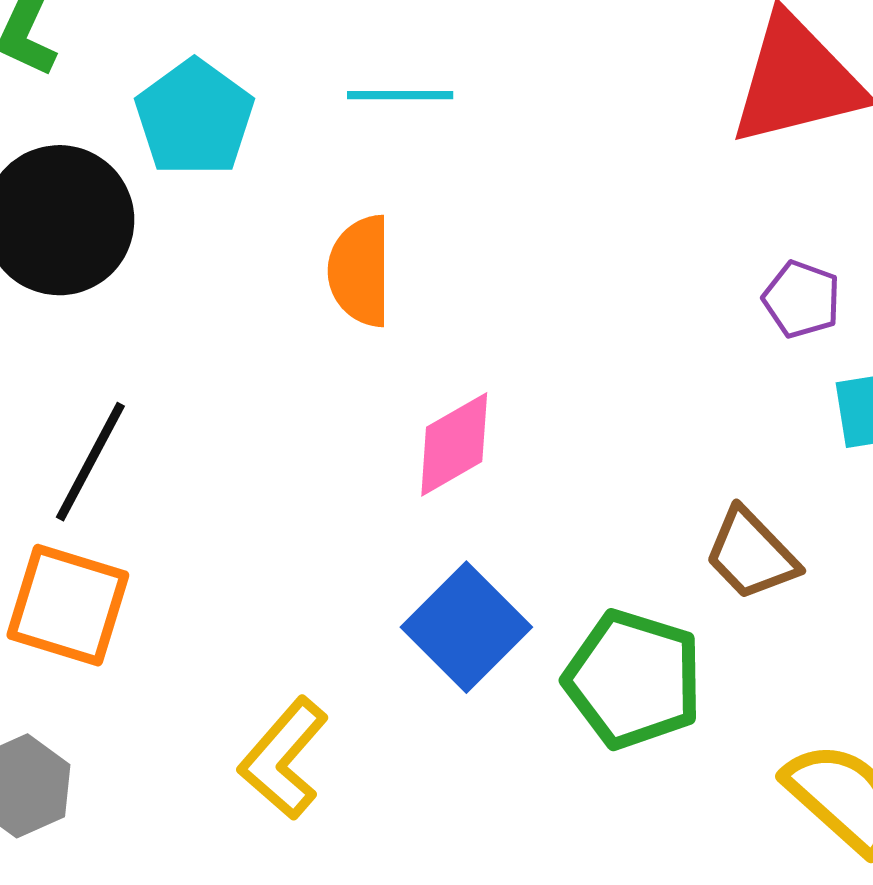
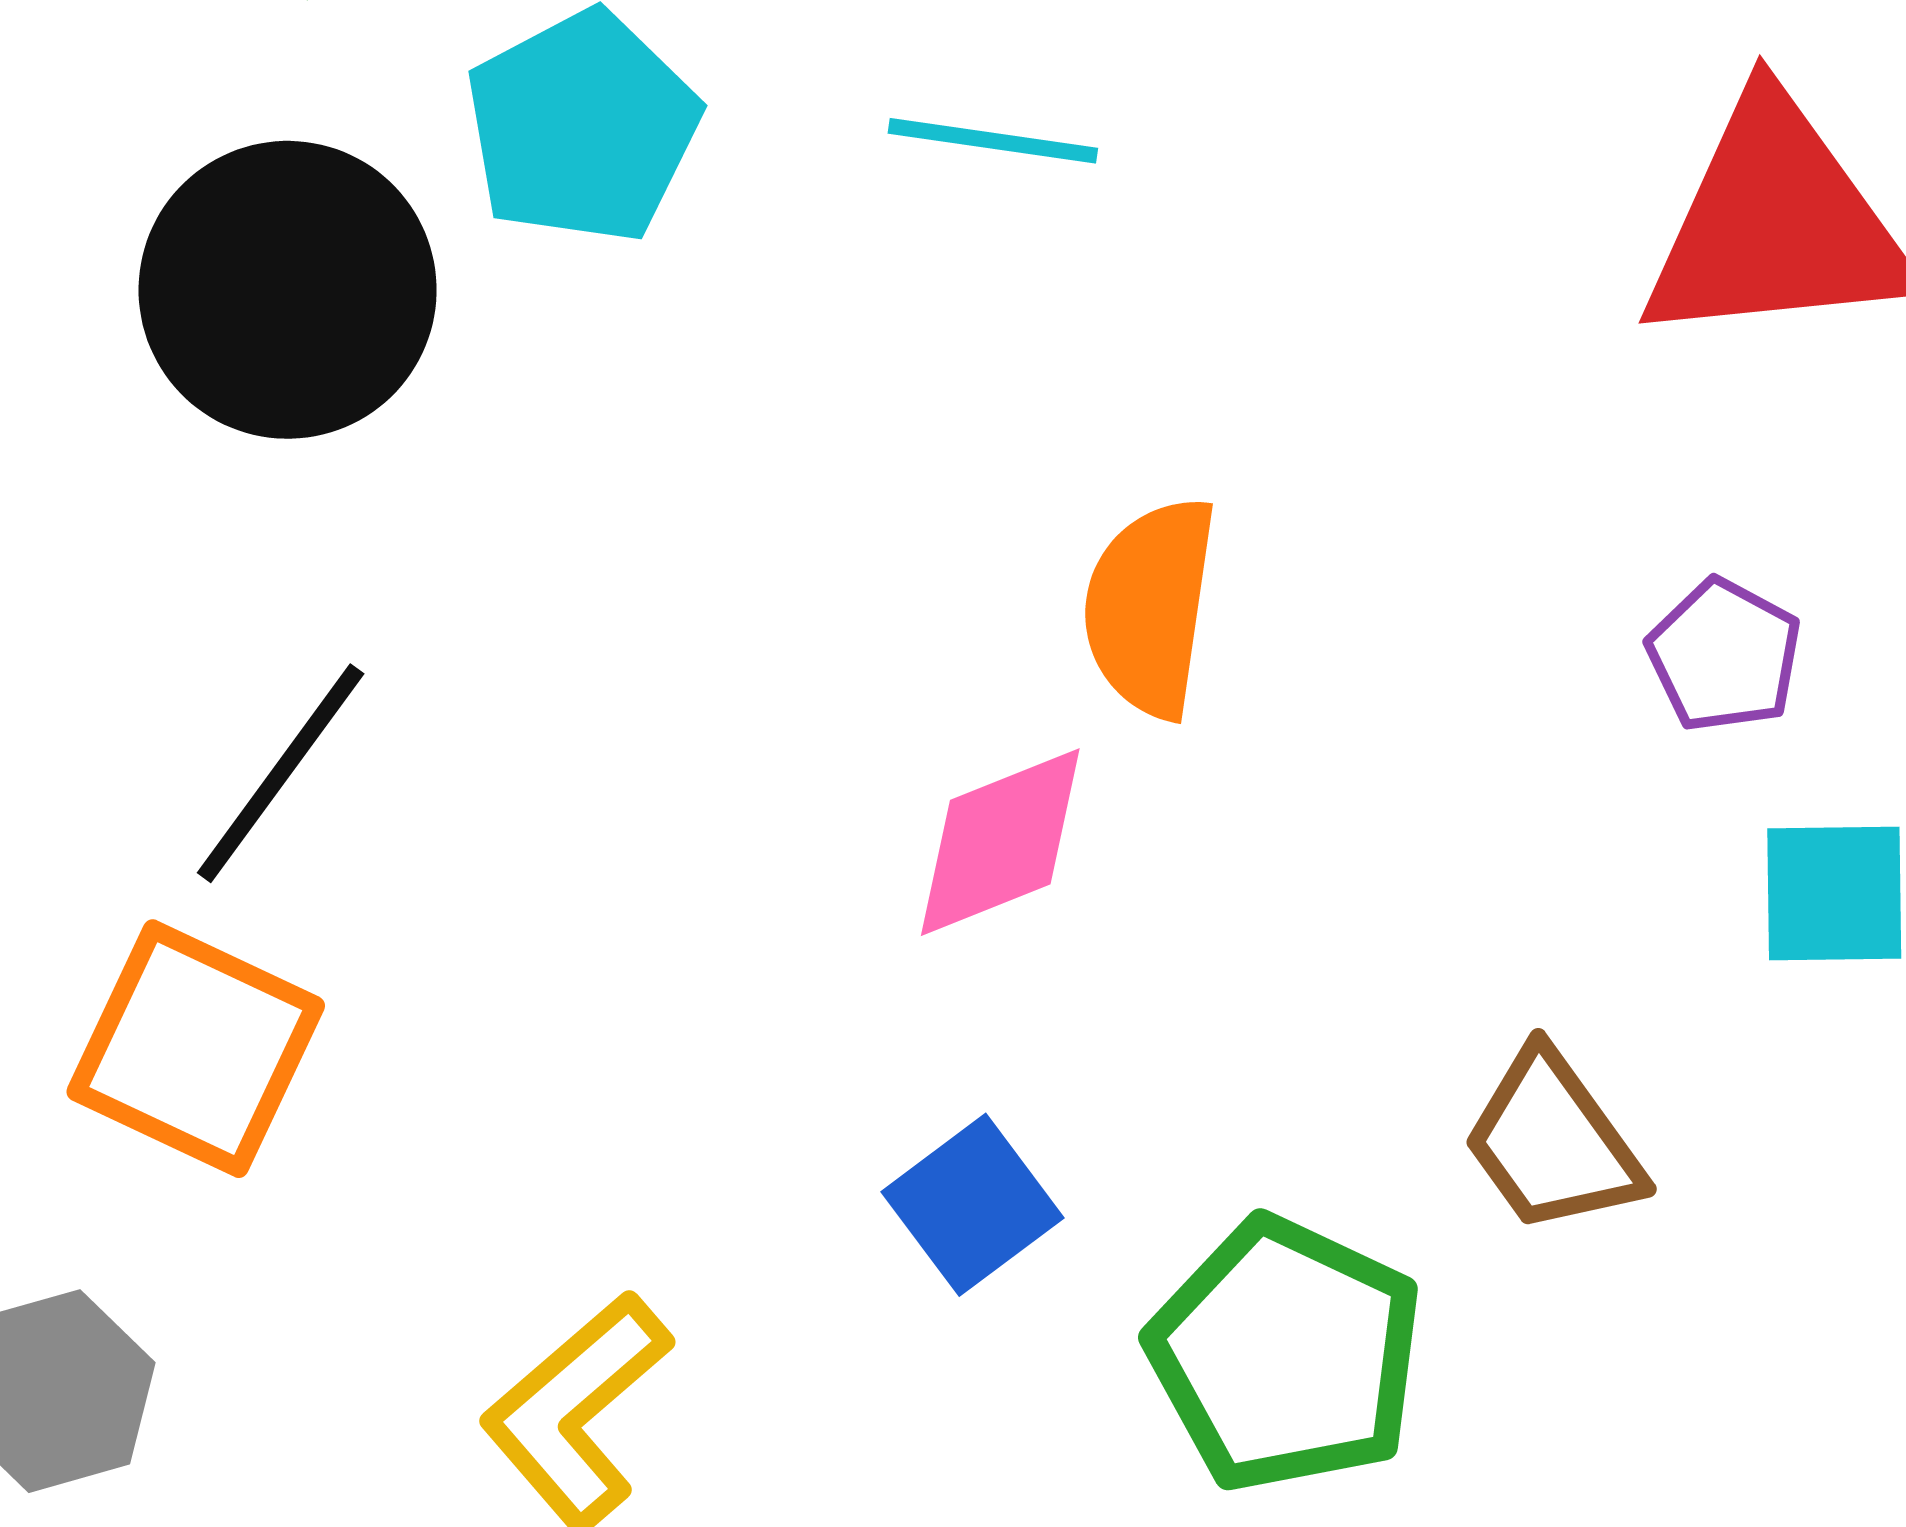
orange semicircle: (360, 271) -> (1150, 607), moved
blue square: (466, 627) -> (972, 1205), size x0.7

